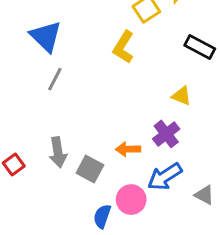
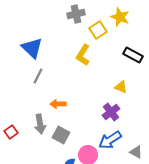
orange arrow: (128, 149) -> (58, 104), moved

